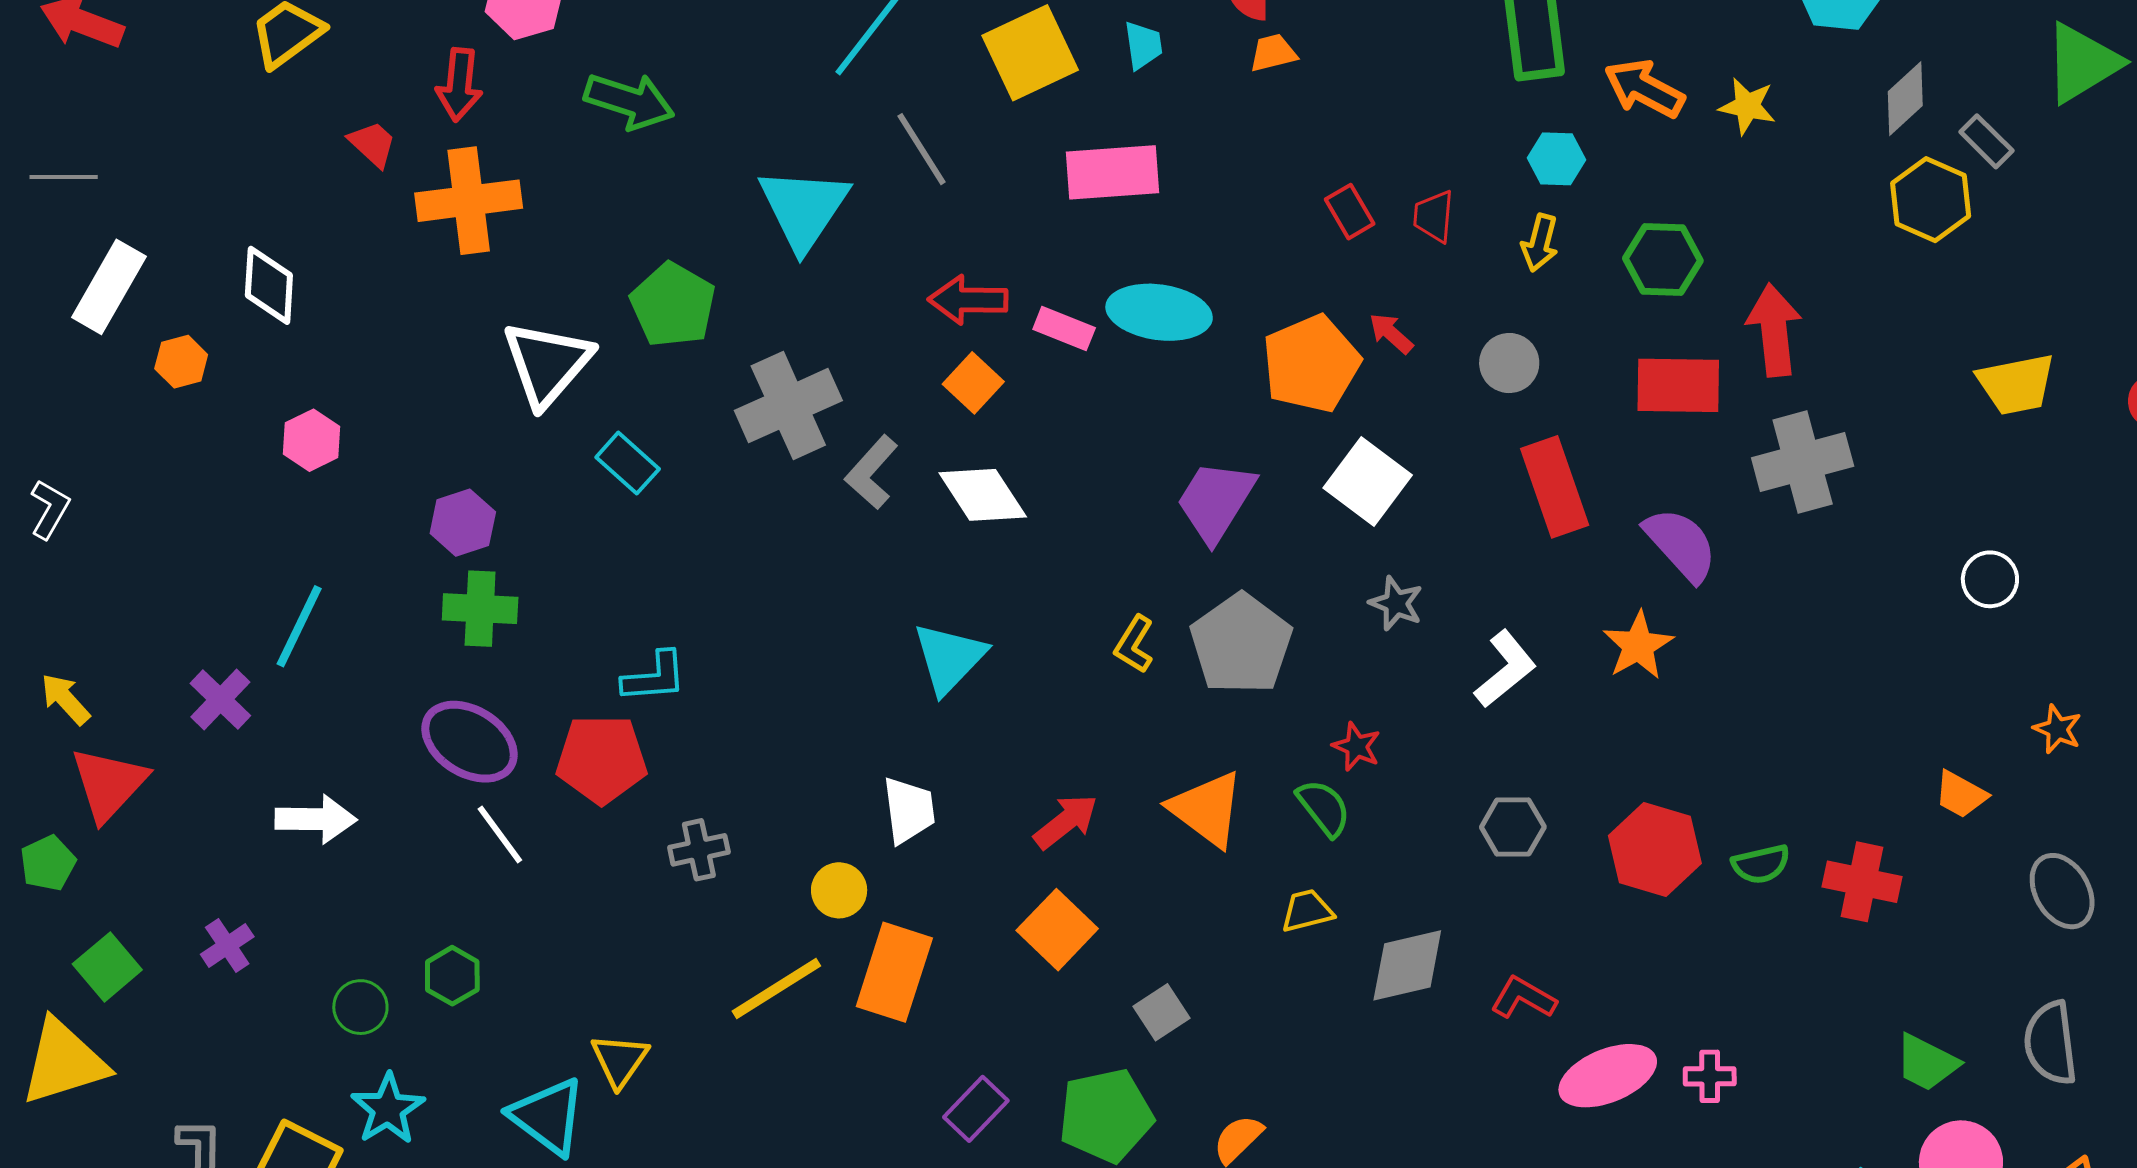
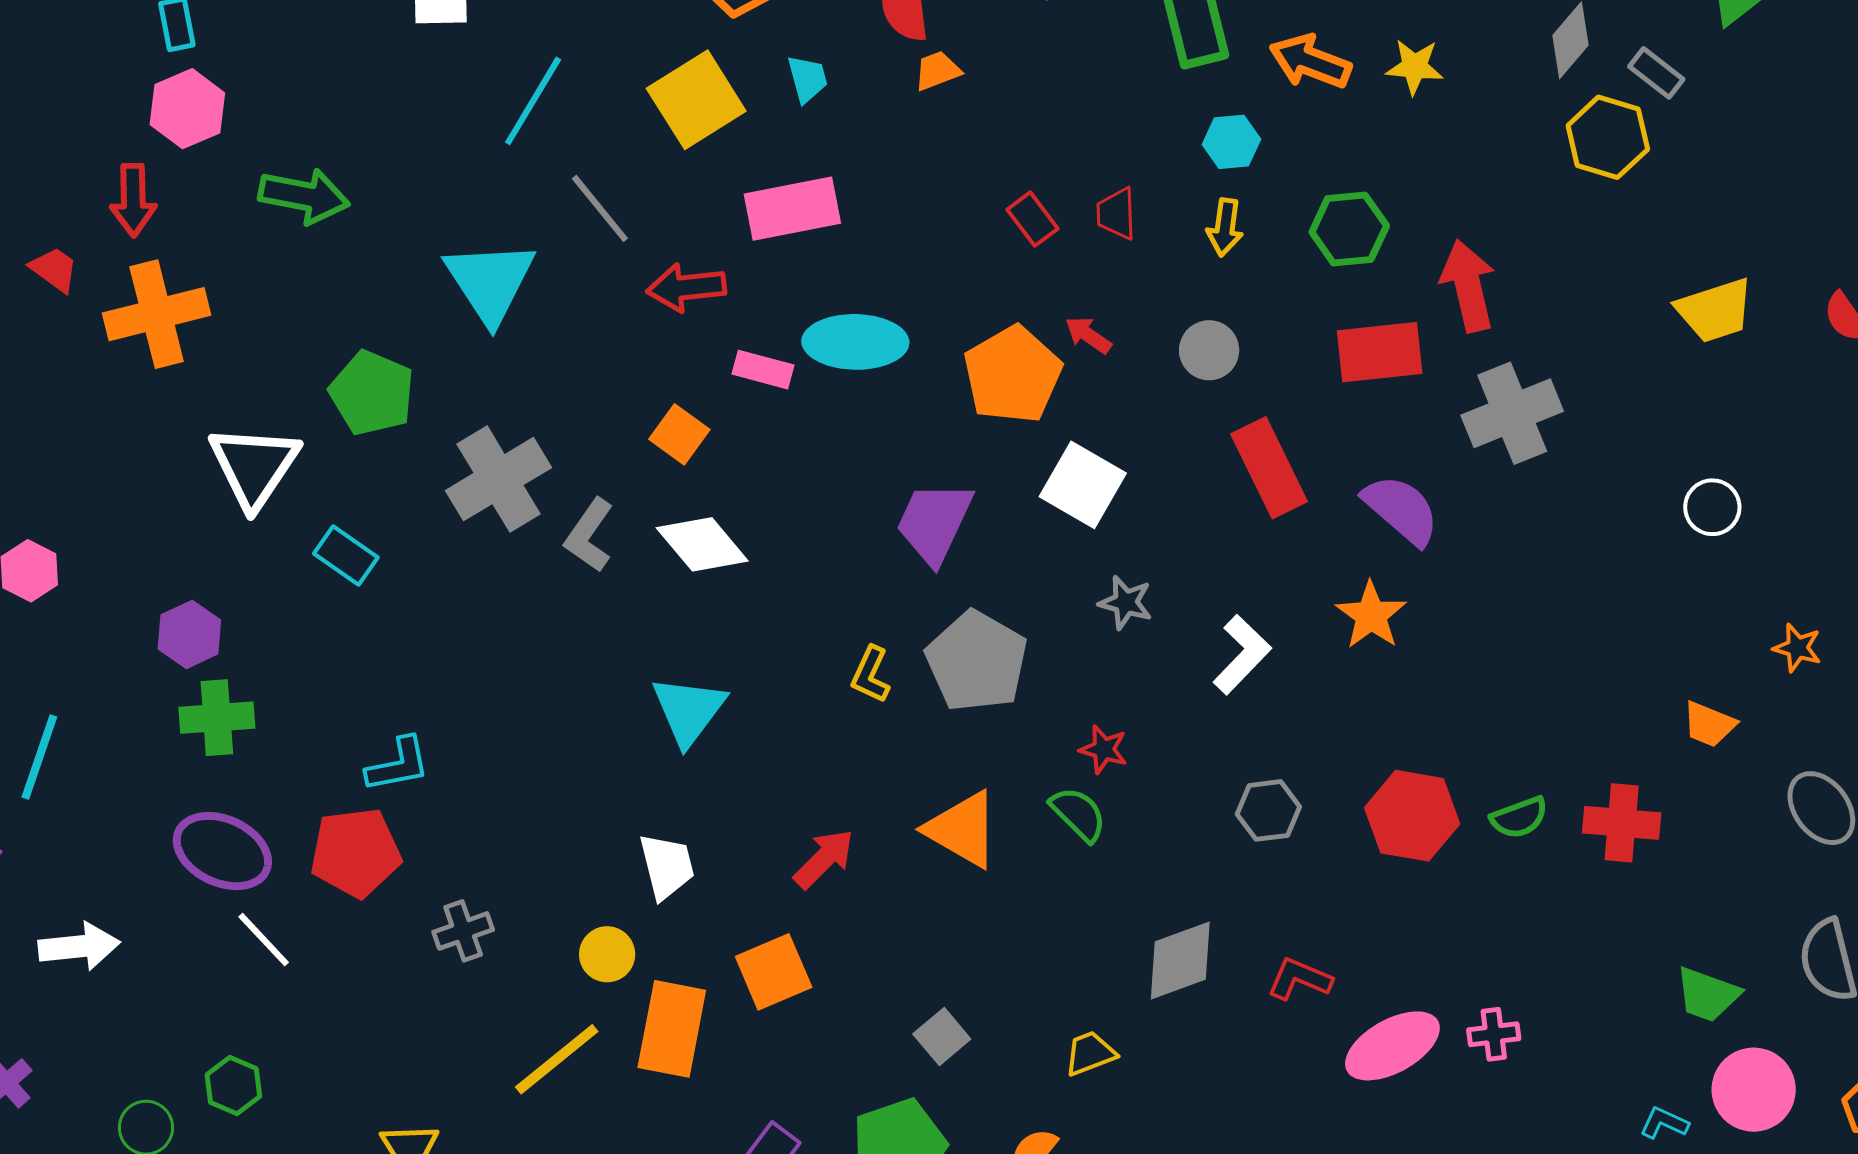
red arrow: (968, 300) -> (686, 287), moved
yellow trapezoid: (1307, 911) -> (1090, 1053), moved
orange square: (1057, 930) -> (774, 972), moved, turned 30

